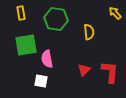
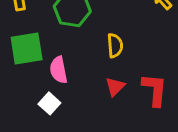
yellow semicircle: (89, 32) -> (115, 45), moved
white square: (41, 81) -> (49, 103), turned 32

